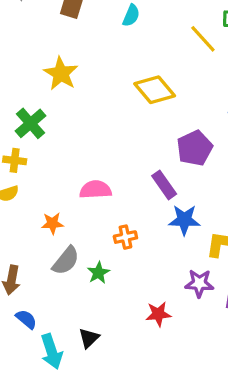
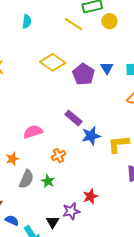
purple pentagon: (195, 148) -> (84, 74), moved
purple star: (199, 283) -> (71, 211), moved

